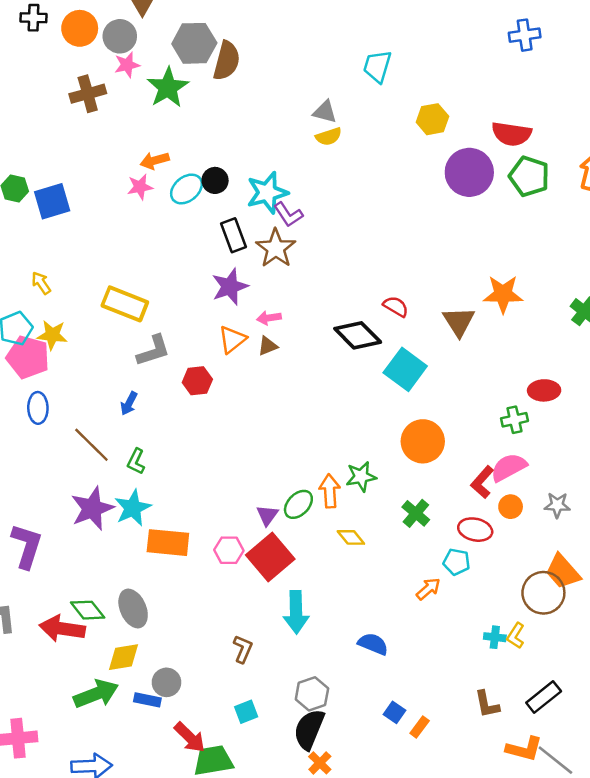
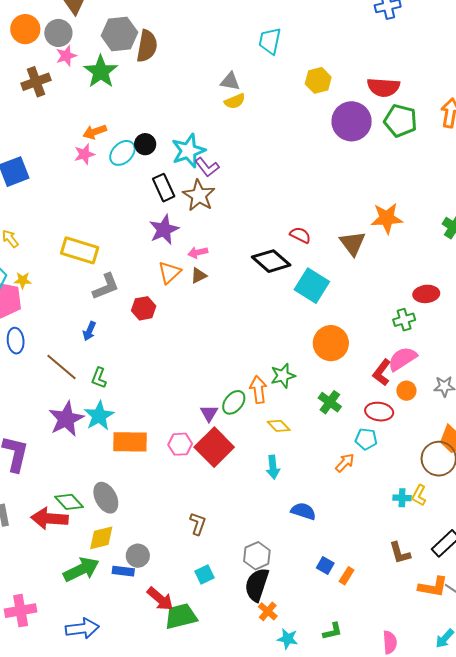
yellow star: (52, 335) -> (23, 280), size x0.7
cyan arrow: (296, 612) -> (273, 467), moved, size x0.7

